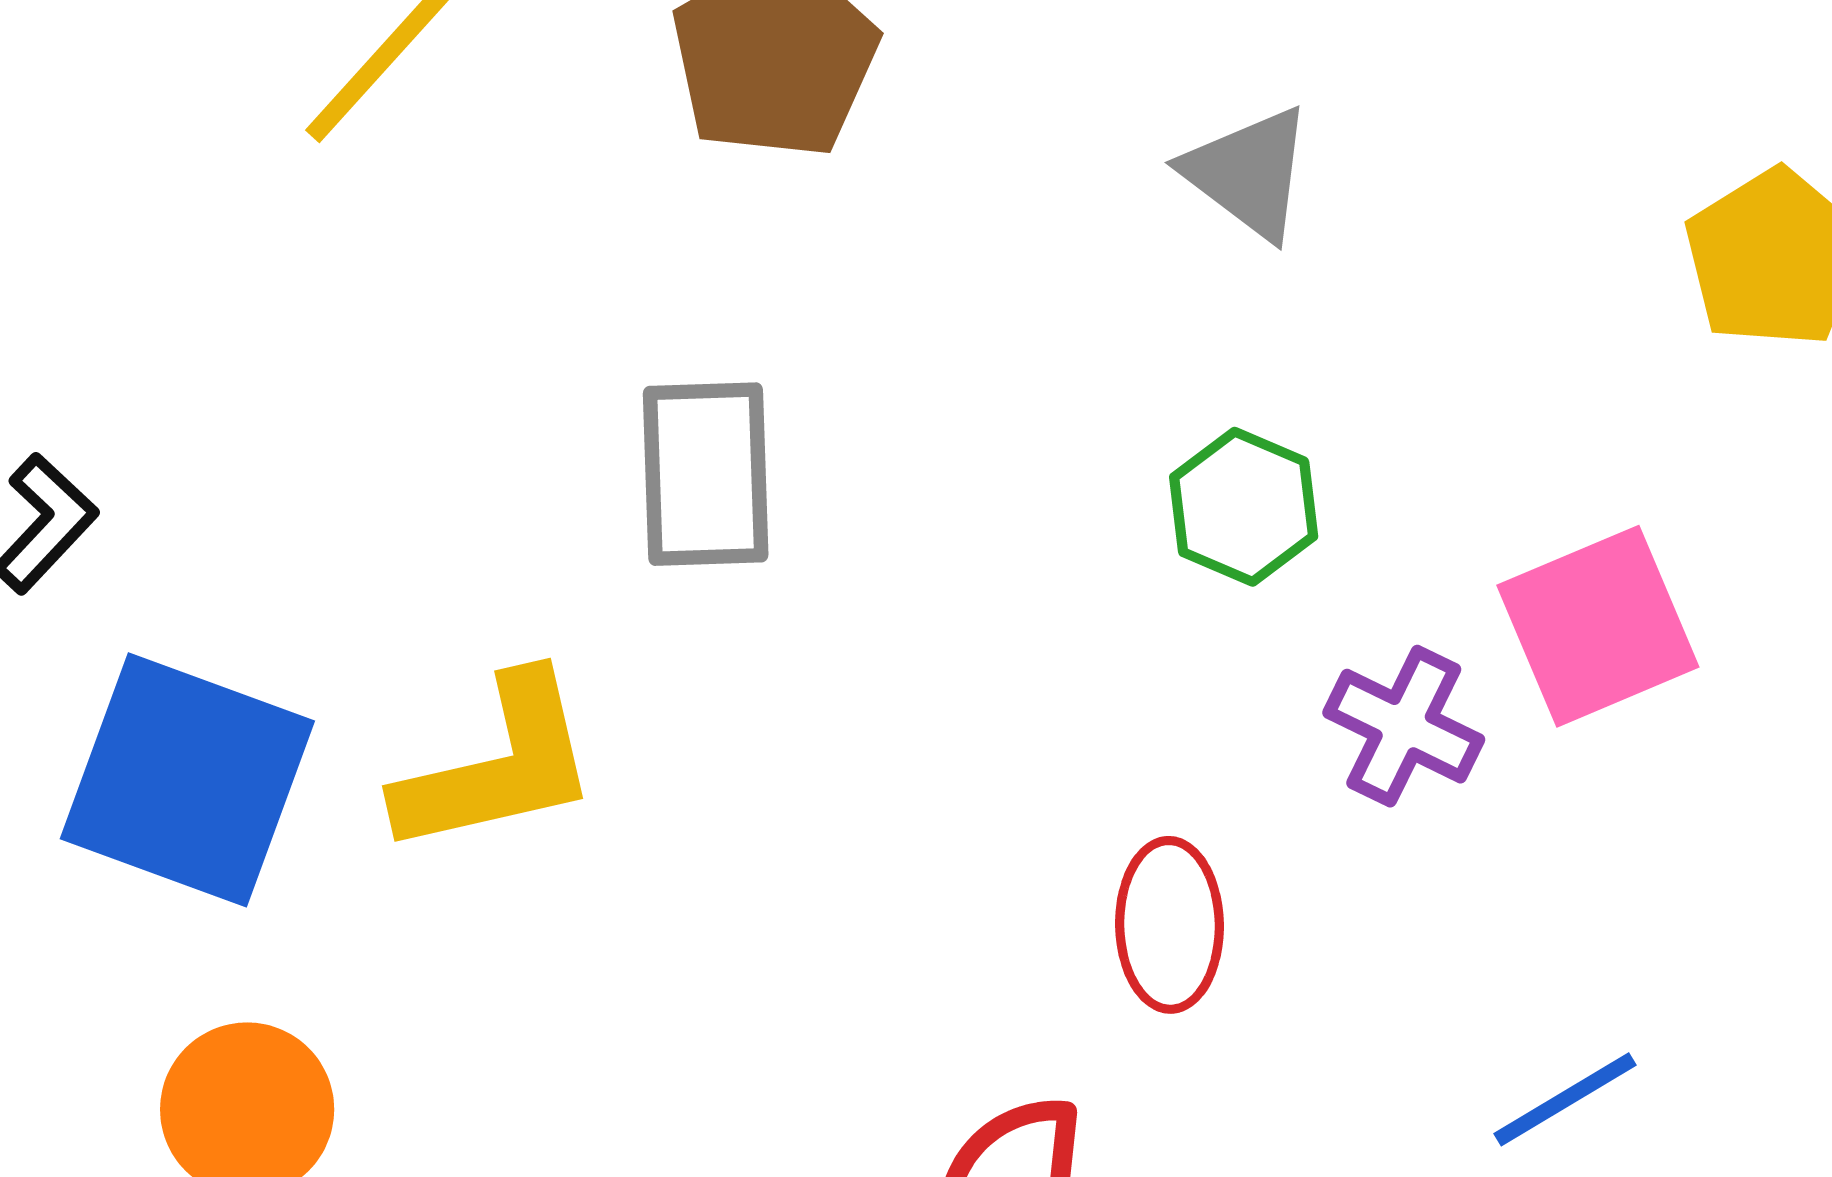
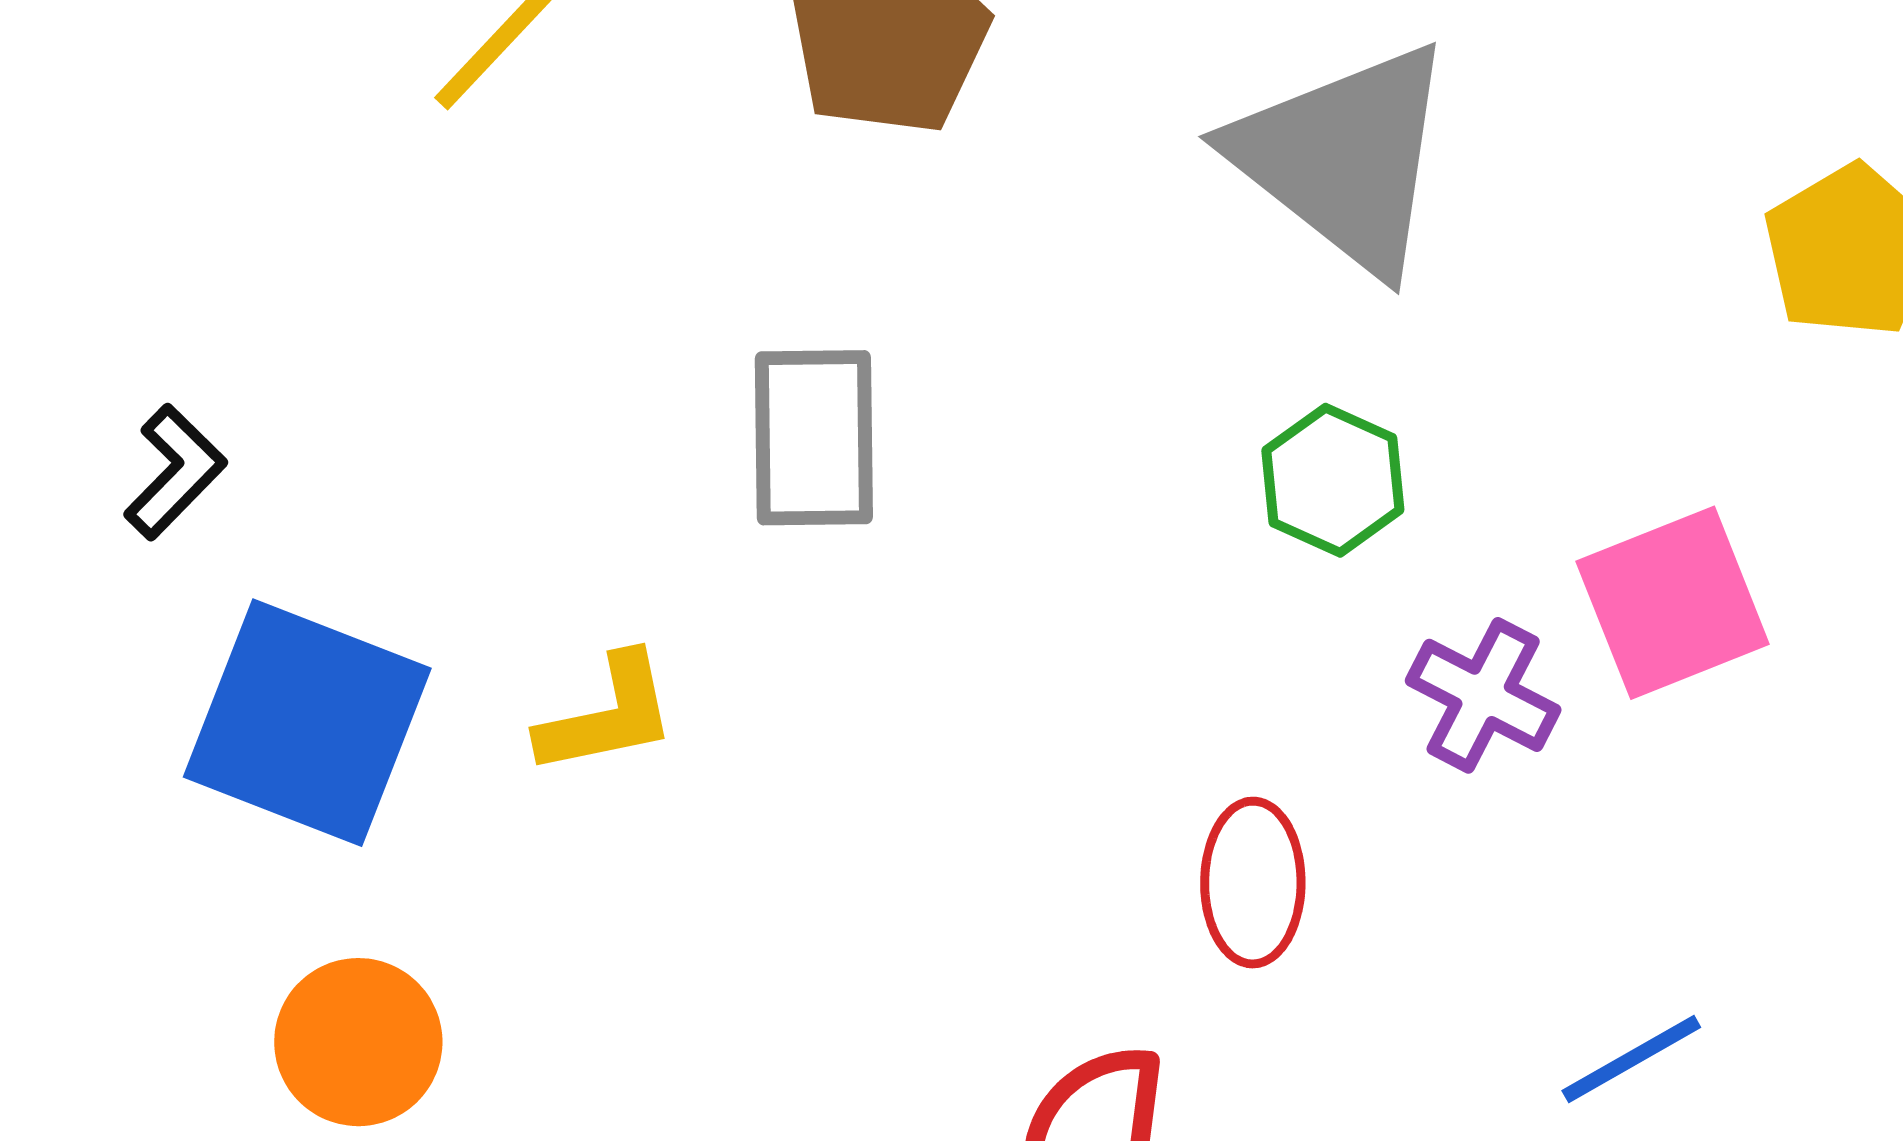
gray triangle: (1248, 173) -> (1344, 158), size x1.8
yellow L-shape: (498, 766) -> (607, 715), size x0.7

